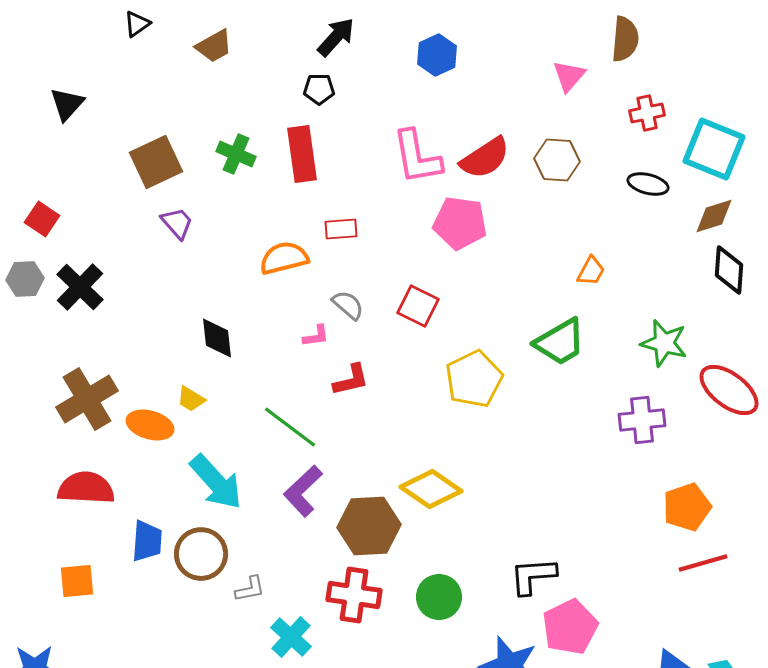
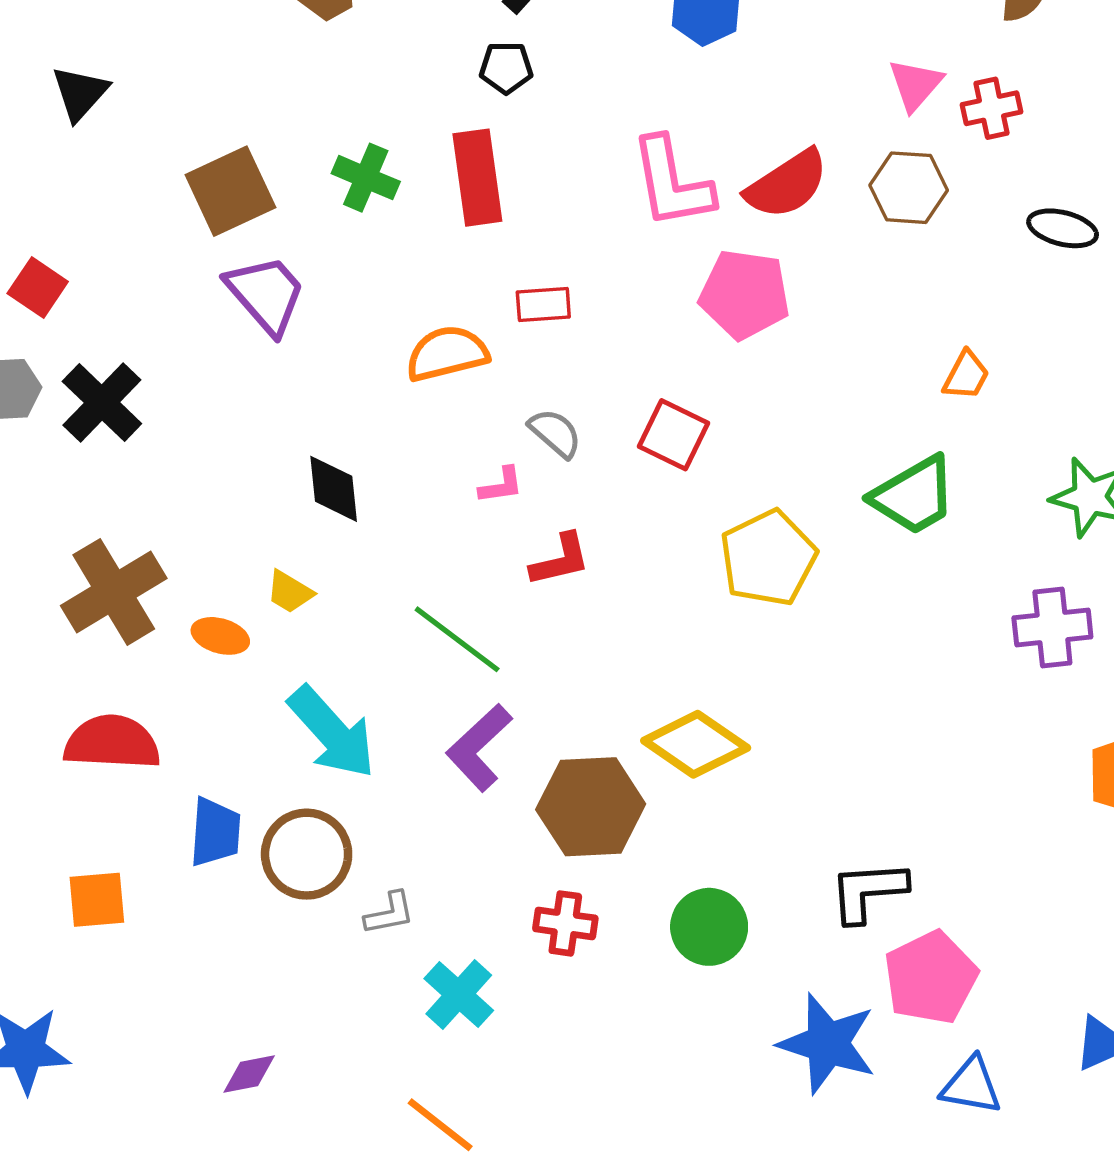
pink triangle: (569, 76) -> (915, 85), moved
red cross: (647, 113) -> (992, 108), moved
purple trapezoid: (177, 223) -> (266, 294), size x1.5
orange ellipse: (150, 425) -> (220, 636), size x0.7
red cross: (354, 595) -> (565, 923), size x0.7

